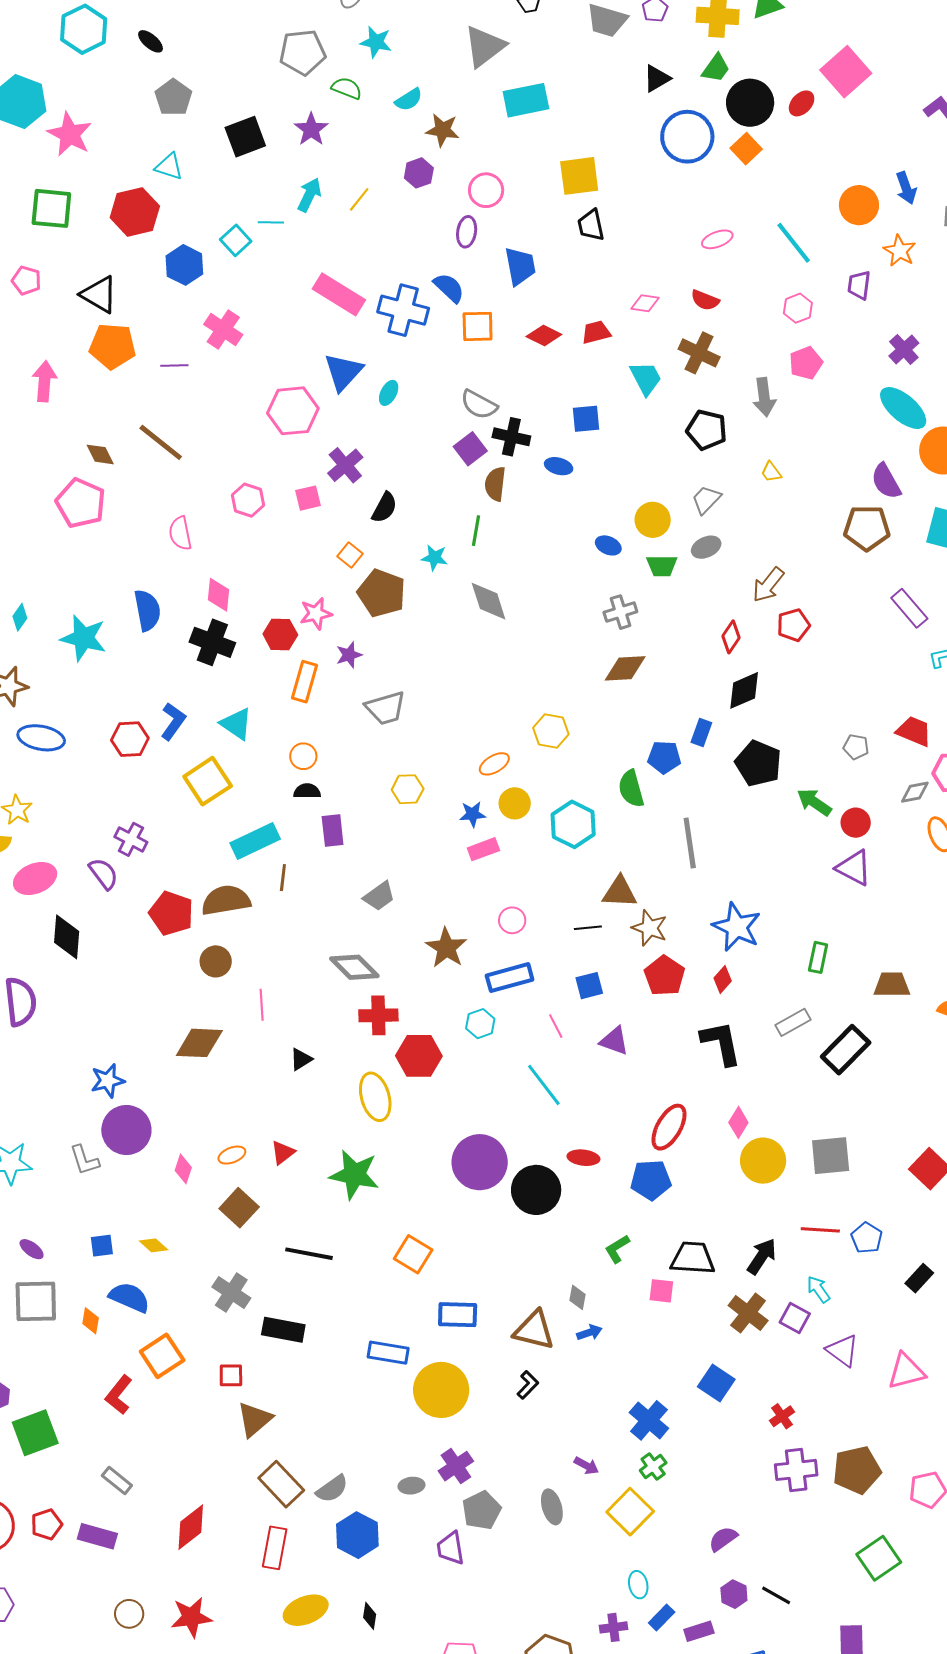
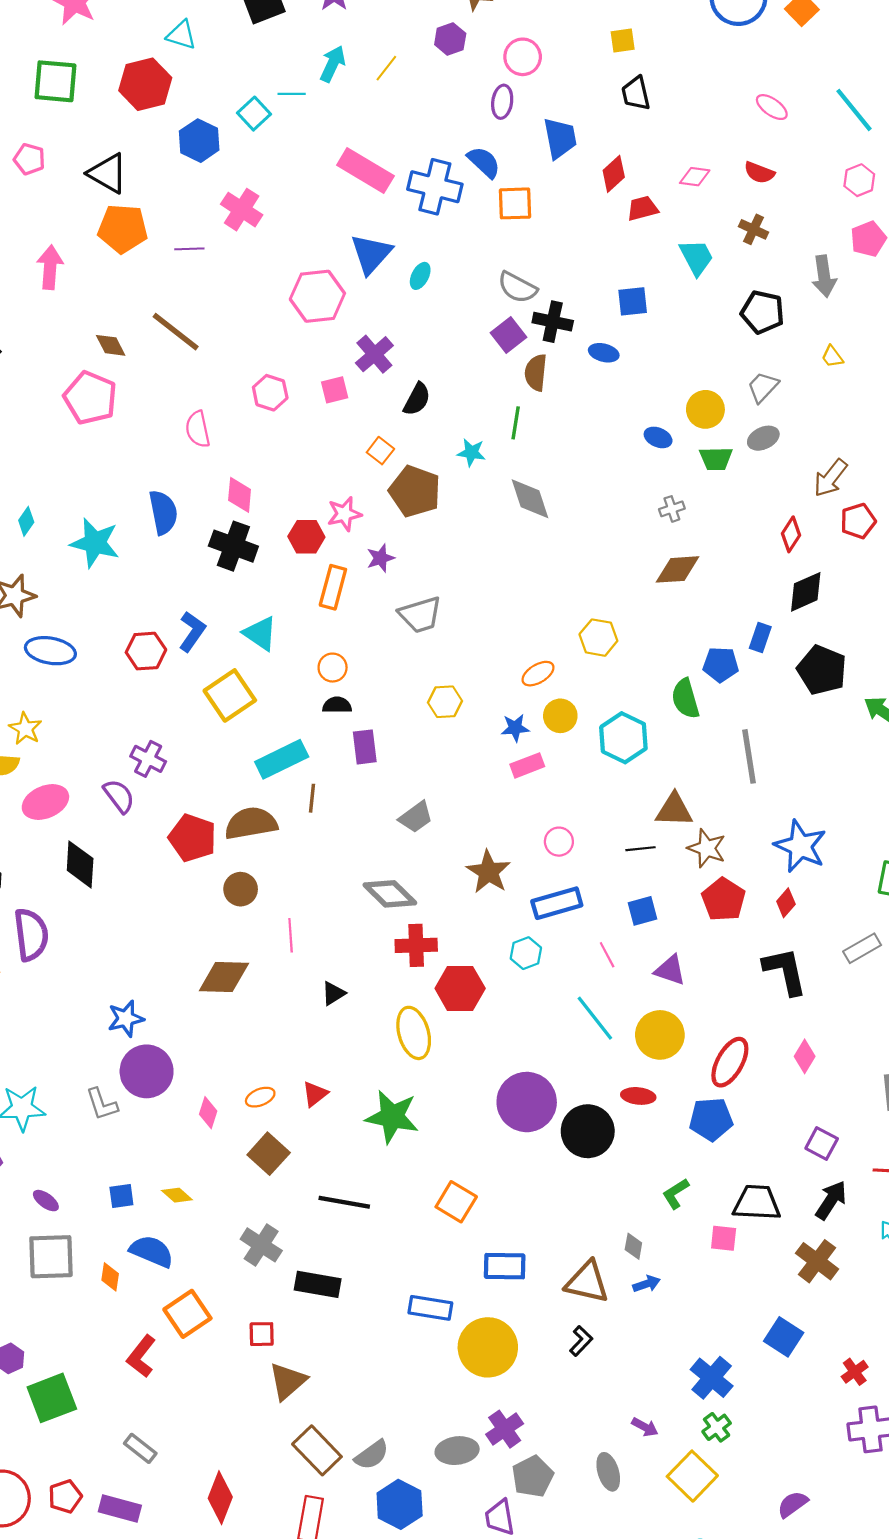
yellow square: (579, 176) -> (623, 40), size x0.6
pink ellipse: (717, 239) -> (772, 107), turned 56
red diamond: (544, 335) -> (614, 174), moved, turned -68
brown cross: (699, 353) -> (754, 229), size x0.7
gray cross: (620, 612) -> (672, 509), size x0.7
yellow circle: (763, 1161) -> (660, 1035), moved
purple square: (795, 1318) -> (822, 1143), moved
gray ellipse: (411, 1486) -> (457, 1451), size x1.5
red diamond: (191, 1527) -> (220, 1498), turned -30

